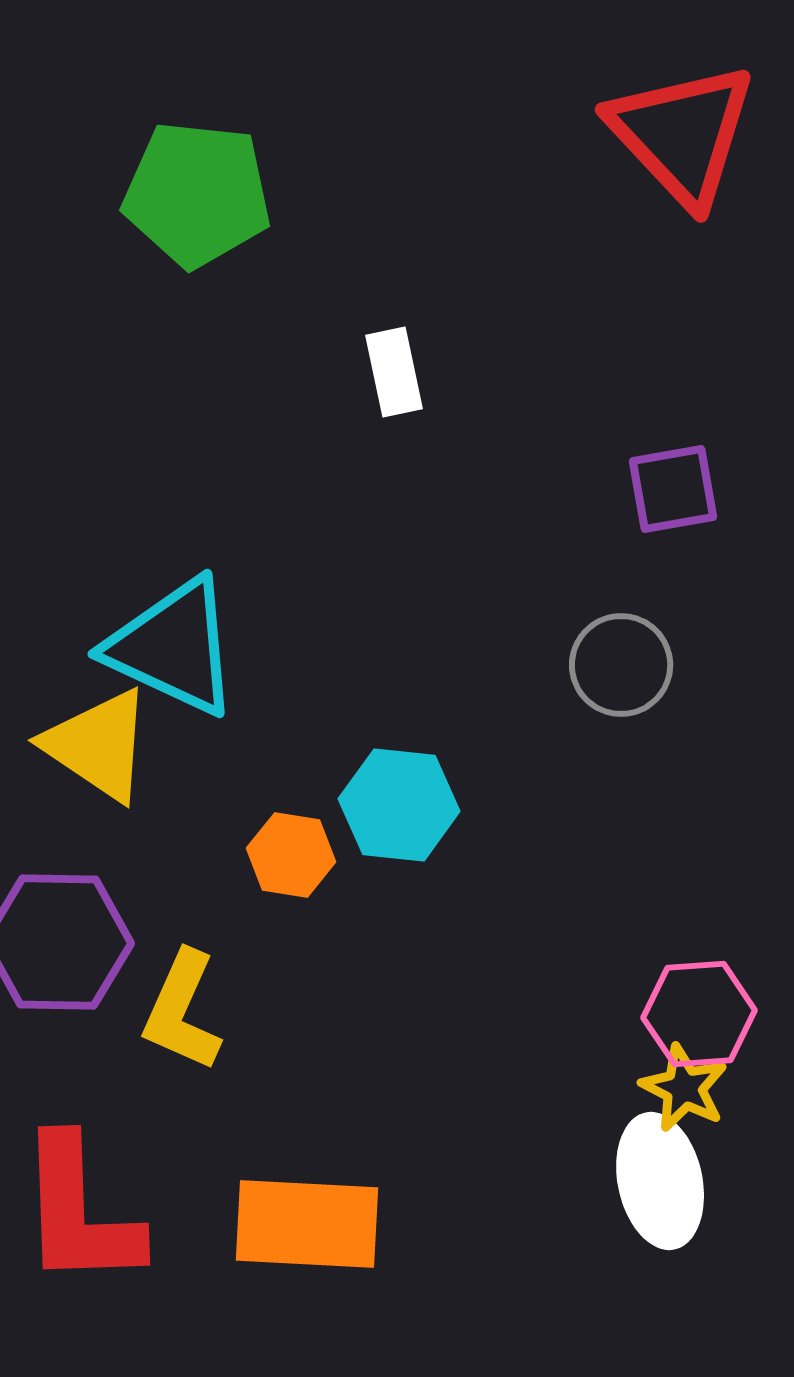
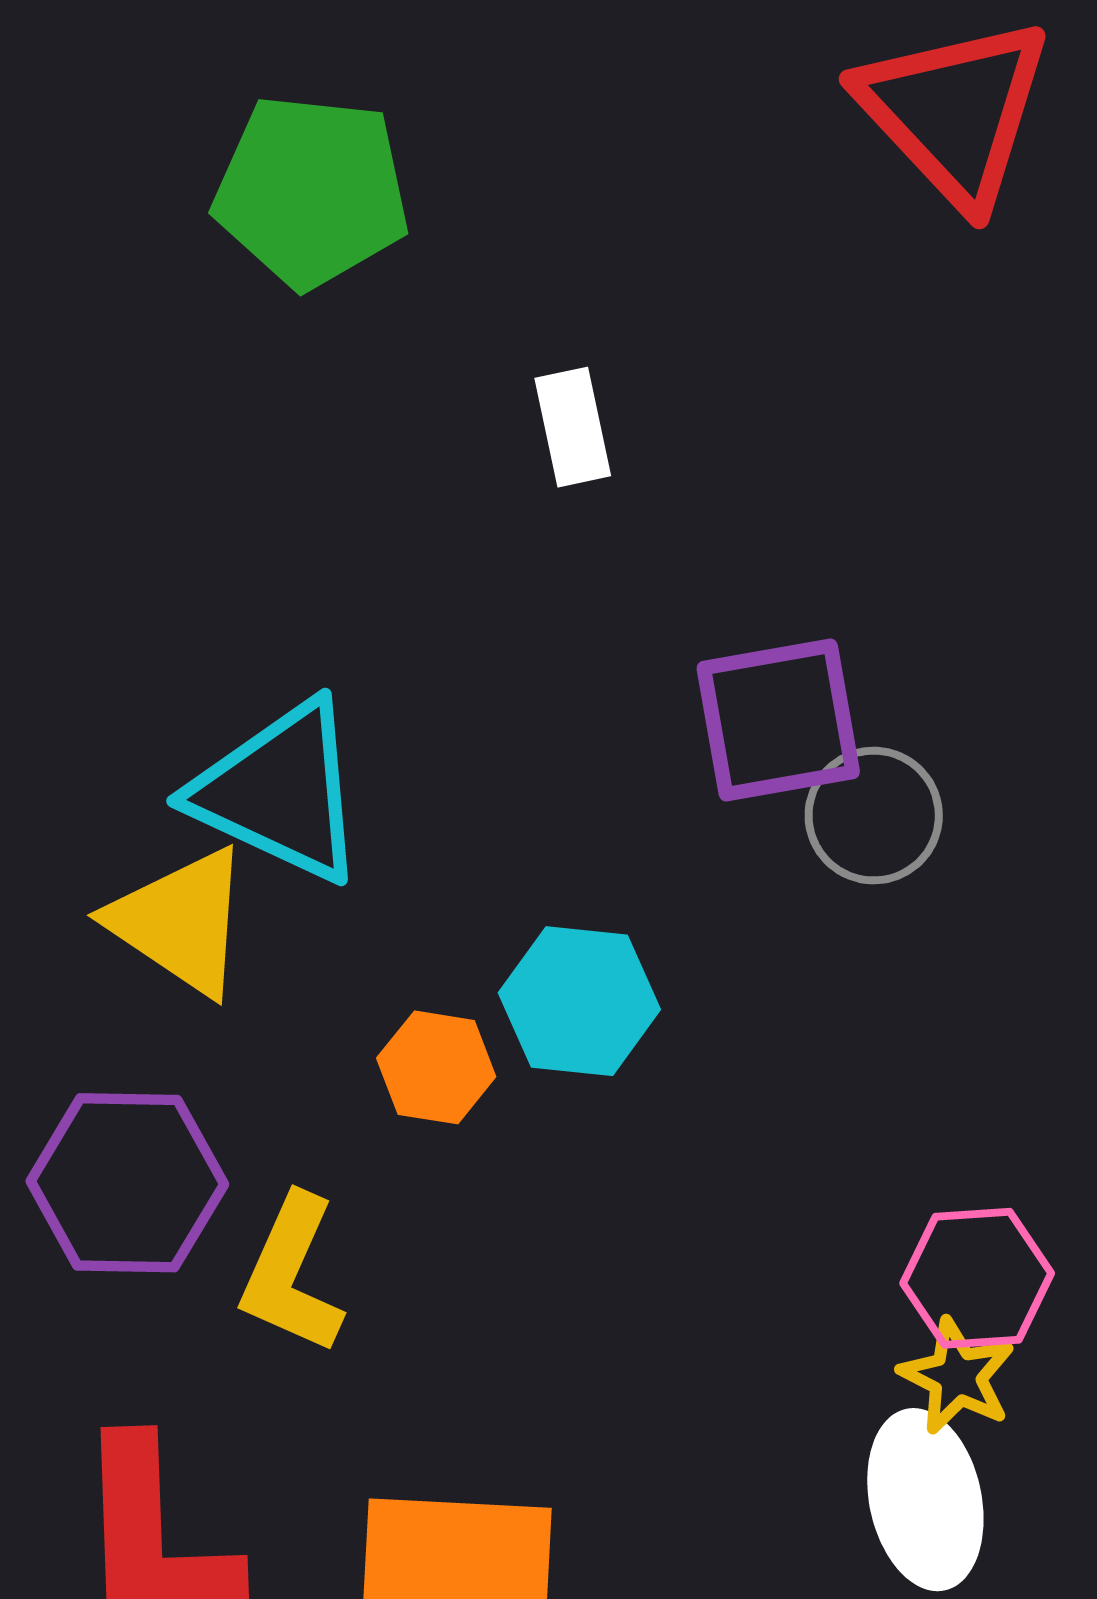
purple square: (673, 489) -> (778, 720), moved, size x1.4

